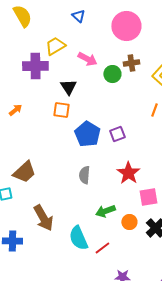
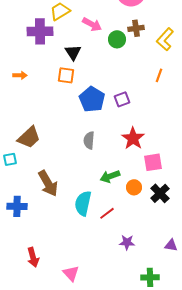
orange arrow: (15, 110) -> (20, 75), turned 40
cyan semicircle: (78, 238) -> (83, 203), turned 35

